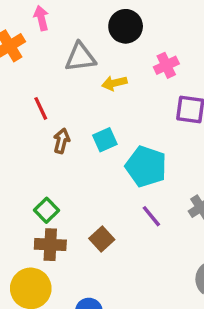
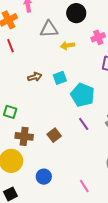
red line: (41, 108) -> (10, 46), moved
brown arrow: (62, 141) -> (35, 77), turned 56
green square: (47, 210) -> (10, 112), moved, turned -32

